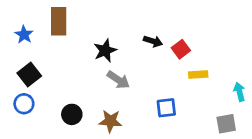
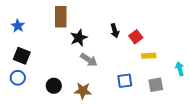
brown rectangle: (59, 21) -> (61, 17), moved
black arrow: (153, 41) -> (115, 31), turned 56
black square: (29, 74) -> (22, 56), turned -30
gray square: (226, 124) -> (156, 85), moved

